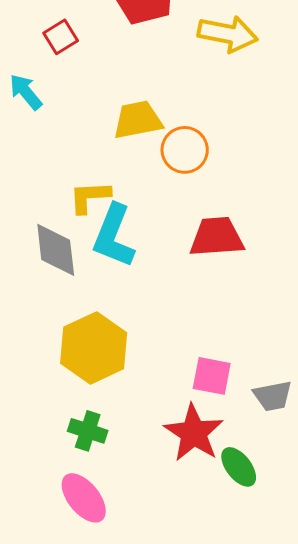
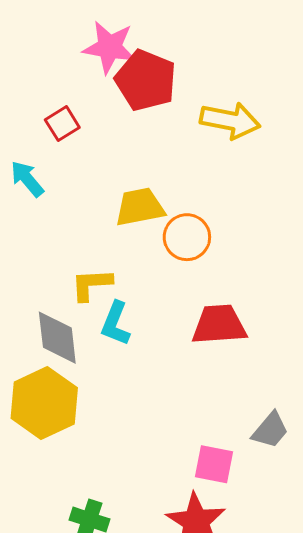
cyan L-shape: (114, 236) -> (116, 324), size x0.7
yellow hexagon: (94, 348) -> (44, 403), moved
gray trapezoid: (273, 396) -> (270, 430), moved, turned -39

